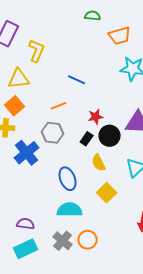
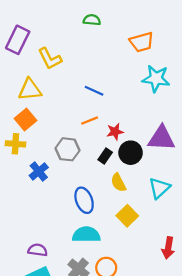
green semicircle: (93, 16) -> (92, 20), moved
yellow L-shape: (37, 51) -> (50, 59), turned 130
orange line: (59, 106) -> (90, 121), moved
blue cross: (27, 153) -> (39, 171), size x0.7

